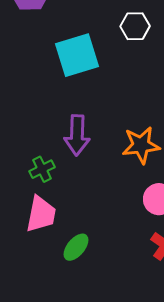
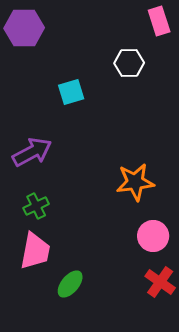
cyan square: (77, 55) -> (71, 92), size x0.6
purple arrow: (77, 135) -> (32, 152), moved, turned -120

